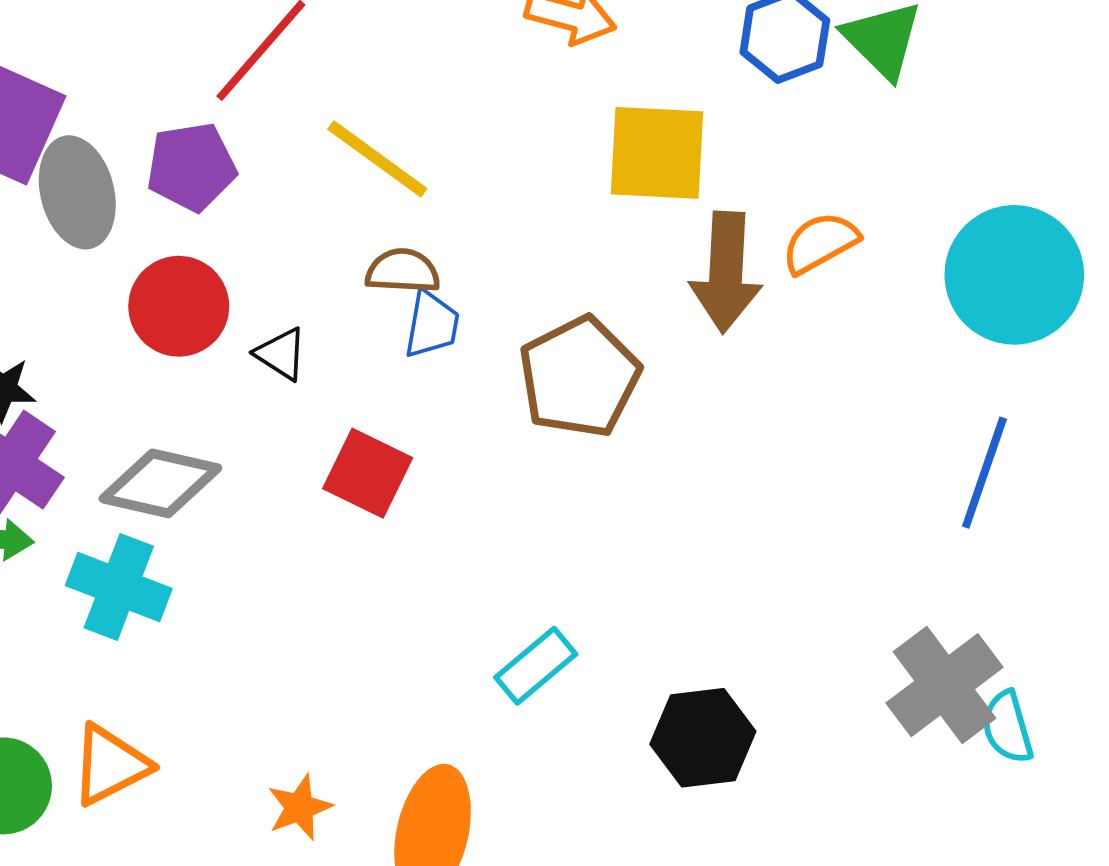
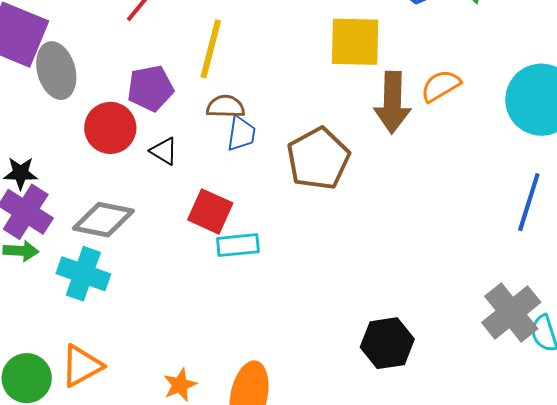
yellow line: (377, 159) -> (211, 49), turned 70
purple pentagon: (191, 167) -> (150, 88), moved
cyan rectangle: (536, 666) -> (238, 245), moved, turned 36

